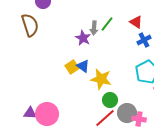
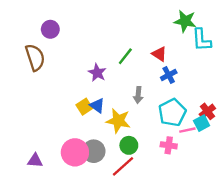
gray arrow: (94, 28) -> (138, 95), moved
gray circle: (127, 113) -> (94, 151), moved
pink circle: (47, 114) -> (75, 152), moved
pink cross: (139, 119) -> (169, 145), moved

